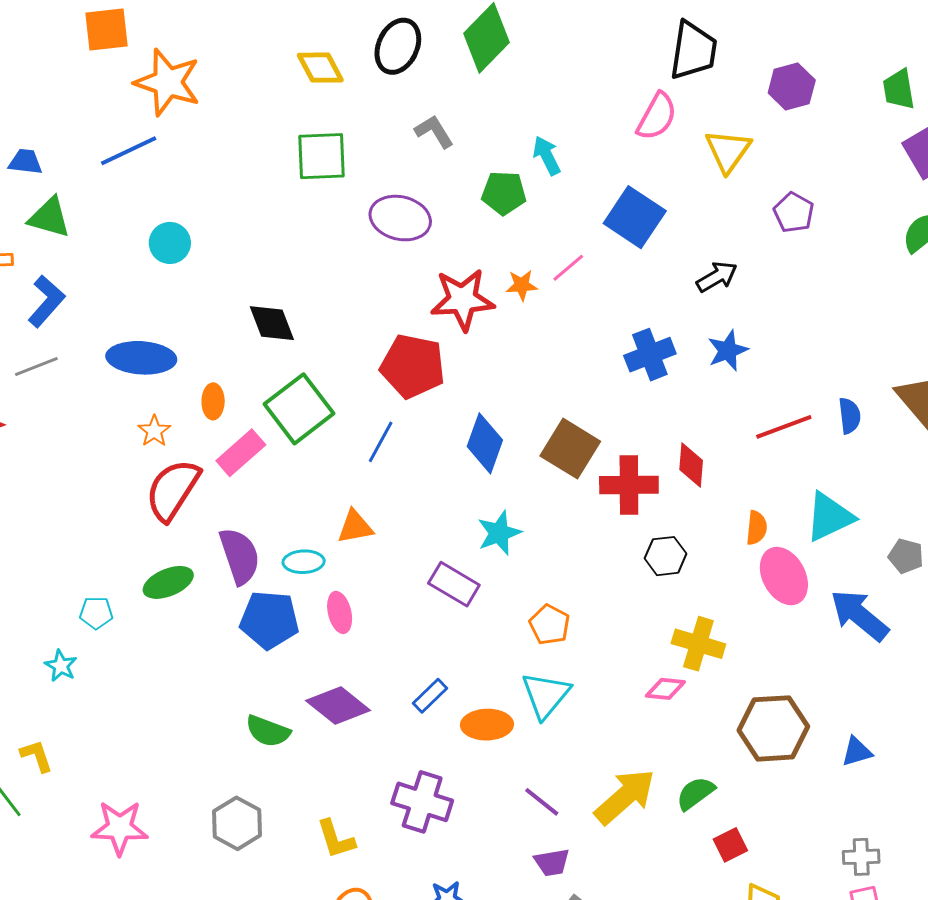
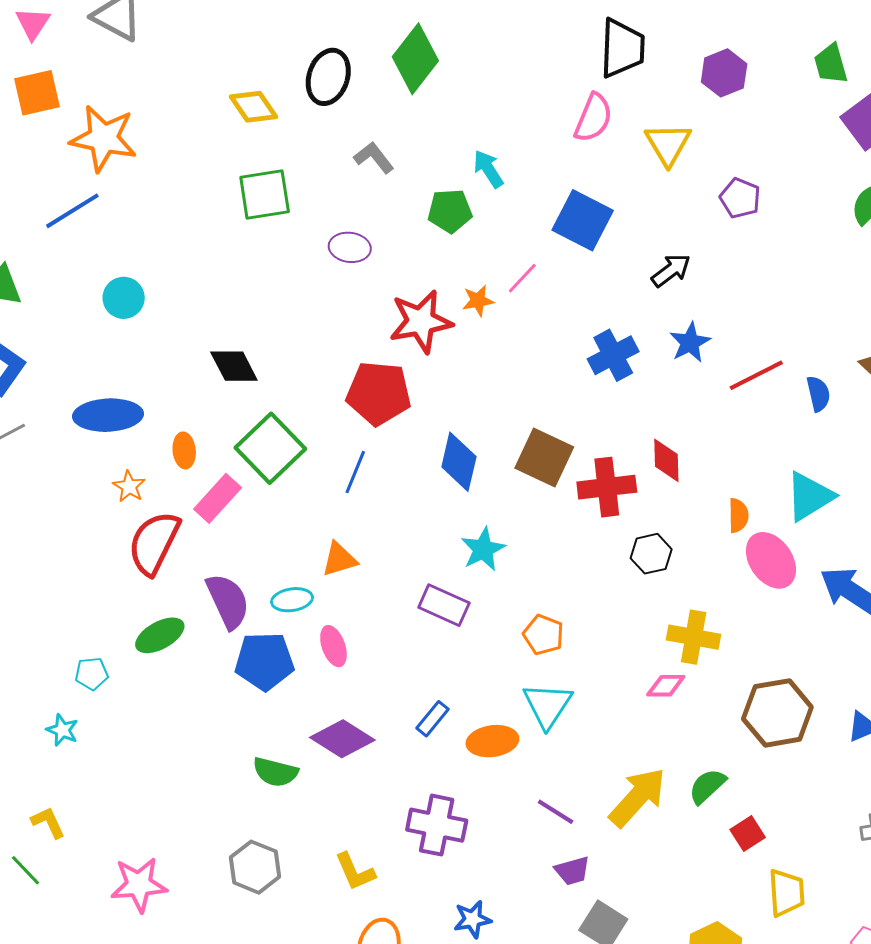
purple ellipse: (400, 218) -> (350, 247), size x0.7
red line: (784, 427) -> (756, 375), moved

